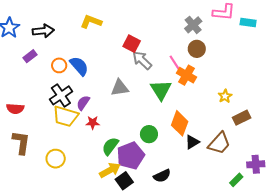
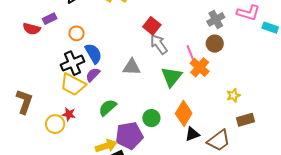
blue semicircle: (79, 66) -> (93, 53), moved
red semicircle: (15, 109) -> (32, 29), moved
red star: (93, 123) -> (69, 114), moved
green semicircle: (110, 146) -> (108, 108), moved

